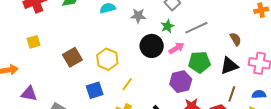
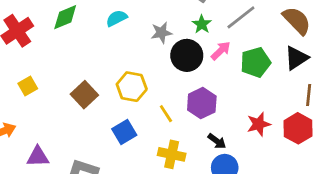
gray star: (138, 16) -> (161, 33), moved
brown semicircle: (236, 39) -> (297, 21), size x1.6
purple hexagon: (181, 82) -> (202, 103), moved
yellow line: (127, 84) -> (166, 114), turned -56

